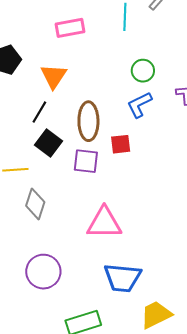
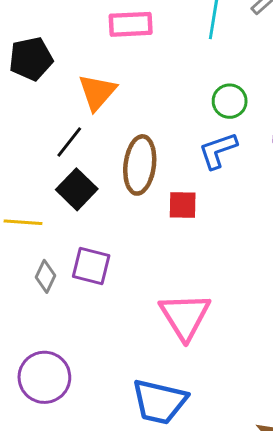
purple square: (86, 161) -> (91, 266), moved
gray diamond: (35, 204) -> (46, 276), size x0.7
pink triangle: (104, 223) -> (185, 316), moved, turned 51

